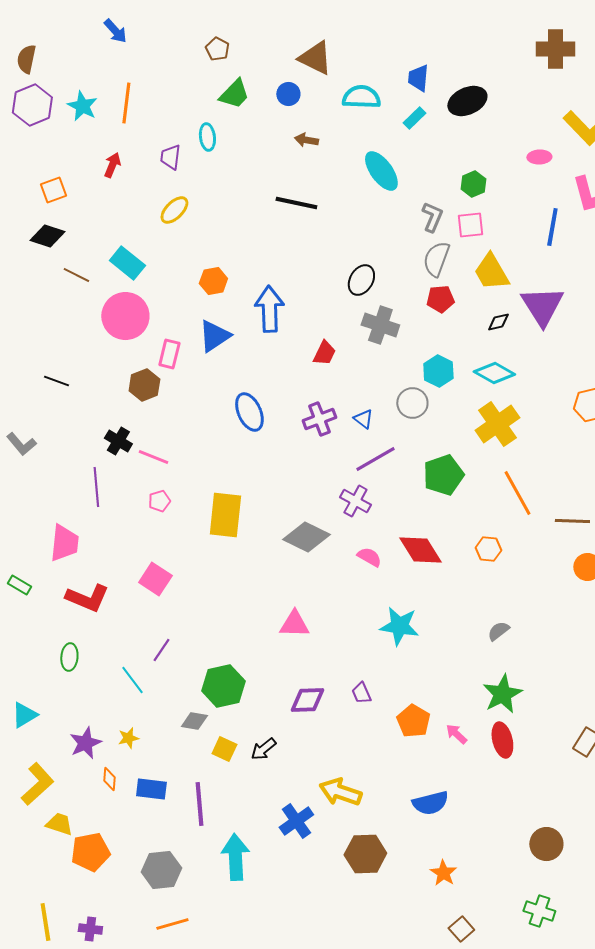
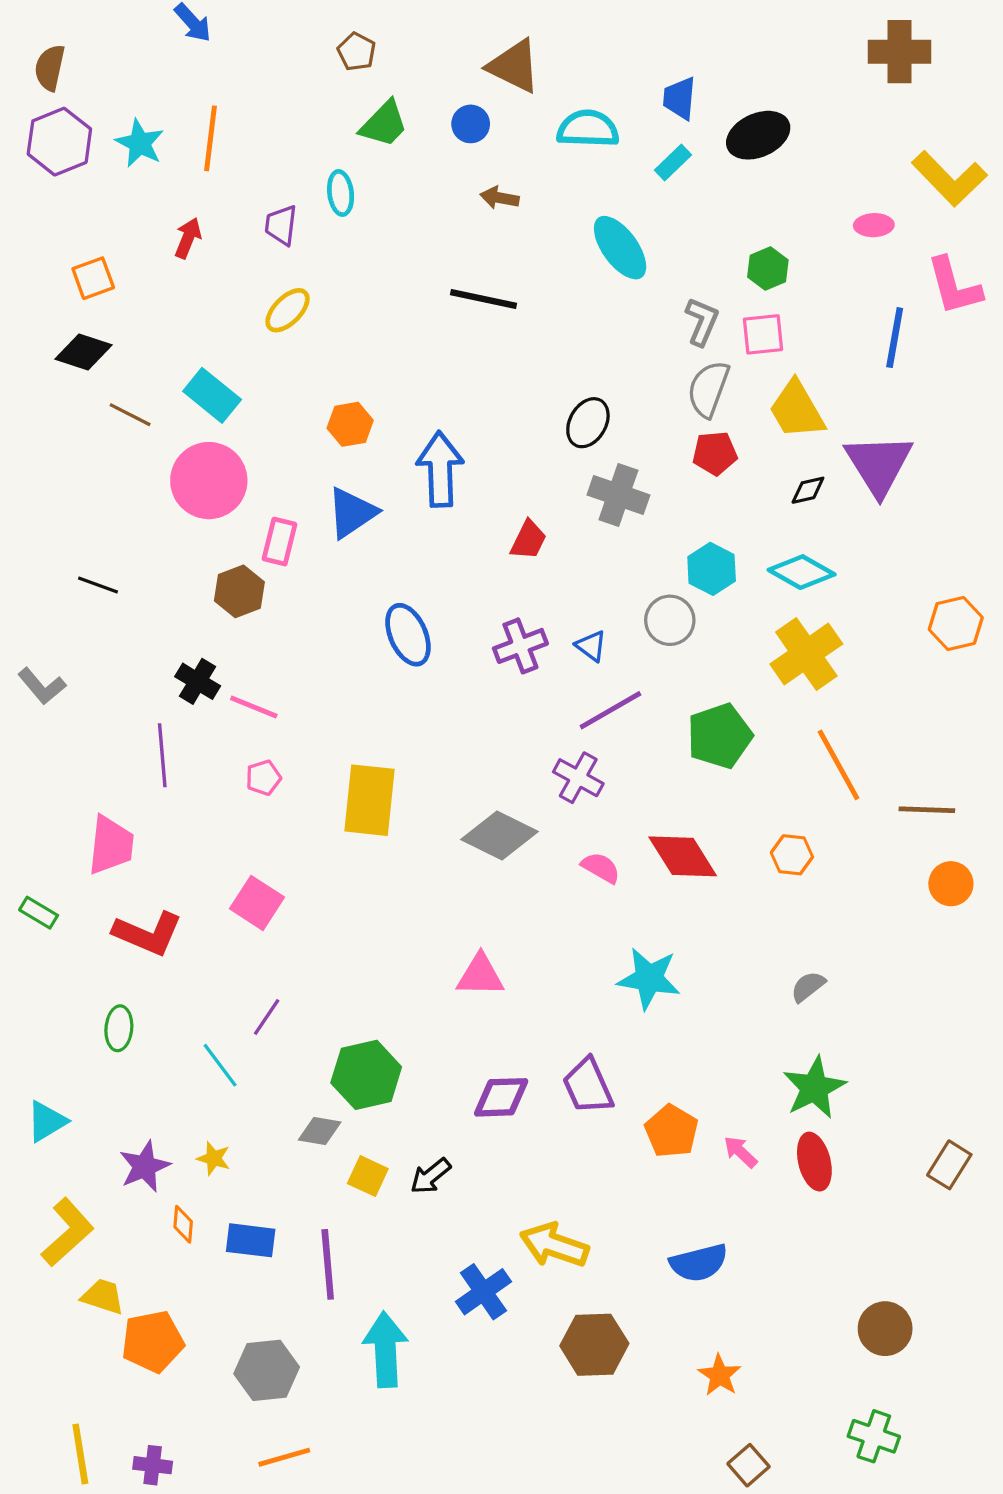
purple trapezoid: (361, 693) -> (588, 1086), size x1.6
yellow star: (128, 738) -> (214, 1158), turned 30

